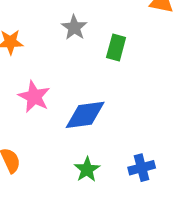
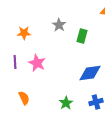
blue diamond: (85, 115) -> (90, 73), moved

